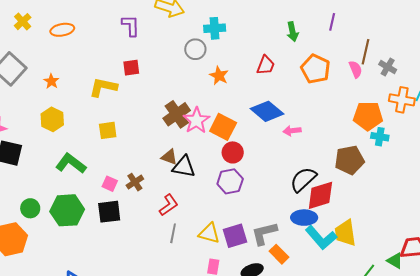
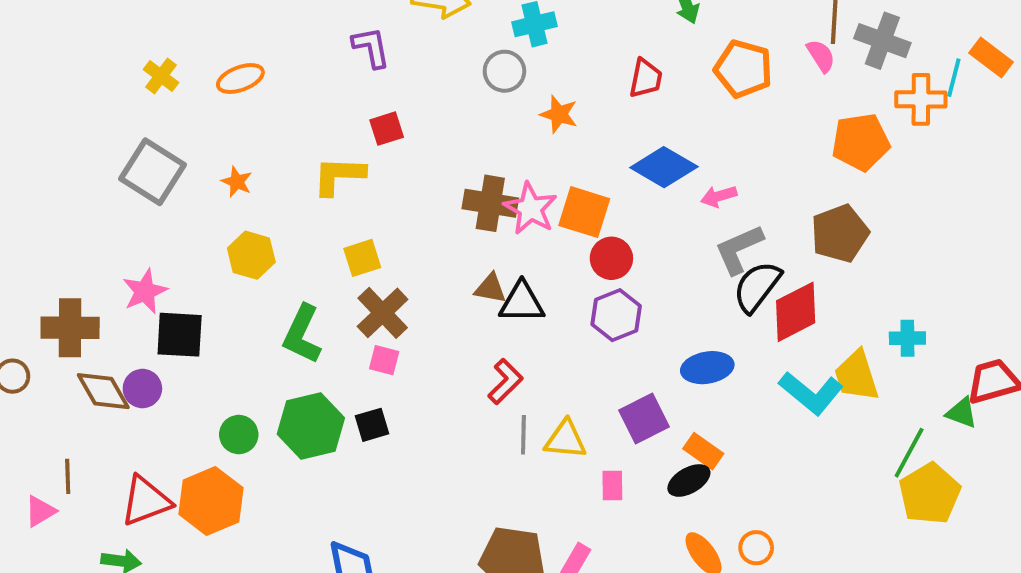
gray cross: (388, 67) -> (882, 41), size x1.5
brown cross: (177, 114) -> (490, 203), turned -36
cyan cross: (380, 137) -> (907, 338), moved
green L-shape: (71, 163) -> (302, 334), turned -92
brown cross: (135, 182) -> (383, 313), moved, size x1.5
black square: (109, 212) -> (372, 425), moved, size x0.7
blue ellipse: (304, 218) -> (707, 368), moved
yellow triangle: (209, 233) -> (566, 440), moved
gray L-shape: (264, 233) -> (739, 249), moved
orange rectangle: (279, 254) -> (703, 451), moved

